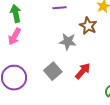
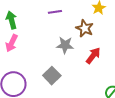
red arrow: (83, 71) -> (93, 56), moved

